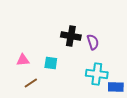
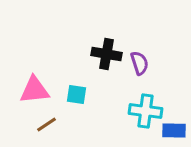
pink triangle: (23, 60) -> (35, 90), size x1.5

